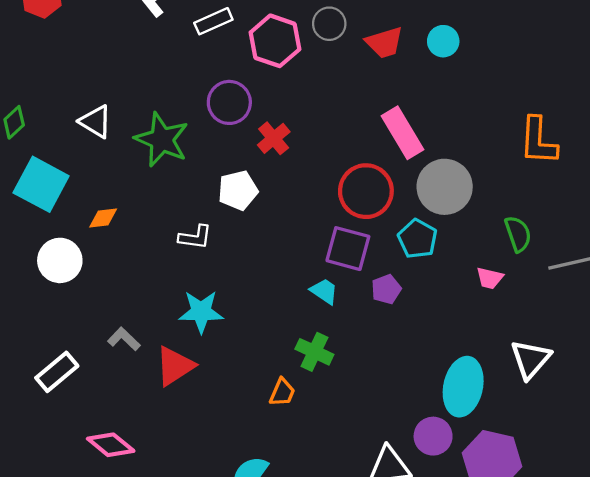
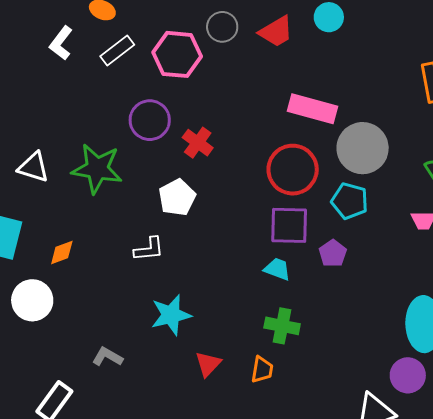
pink rectangle: (402, 133) -> (313, 109), turned -30
red triangle: (175, 366) -> (208, 364), moved, size x0.7

